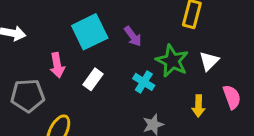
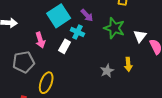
white triangle: (209, 61) -> (140, 36), moved
cyan cross: (144, 82) -> (77, 32), moved
yellow arrow: (198, 106) -> (128, 64), moved

